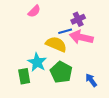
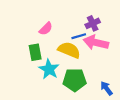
pink semicircle: (34, 11) -> (46, 29), moved
green pentagon: (61, 72) -> (75, 80), turned -30
green rectangle: (24, 76) -> (35, 52), moved

